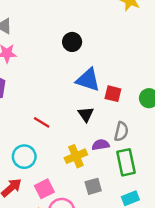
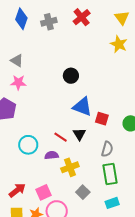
red line: (42, 122) -> (61, 137), moved
purple semicircle: (101, 145) -> (52, 155), moved
cyan circle: (24, 157) -> (28, 145), moved
gray square: (93, 186) -> (83, 192), turned -32

